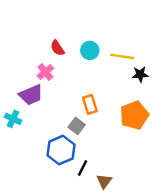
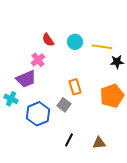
blue hexagon: (61, 150) -> (38, 114), moved
brown triangle: (104, 181) -> (99, 143), moved, turned 48

